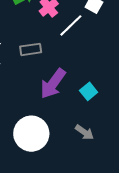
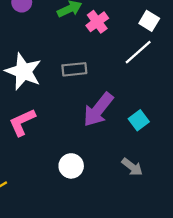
white line: (71, 25) -> (138, 52), moved
white circle: (31, 134) -> (71, 166), size x0.6

